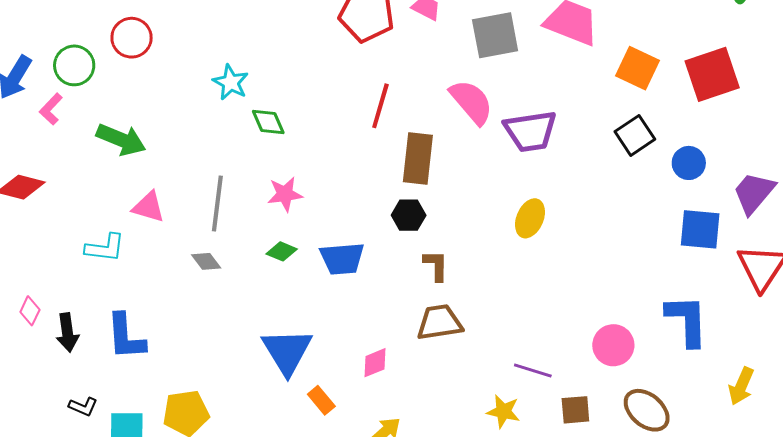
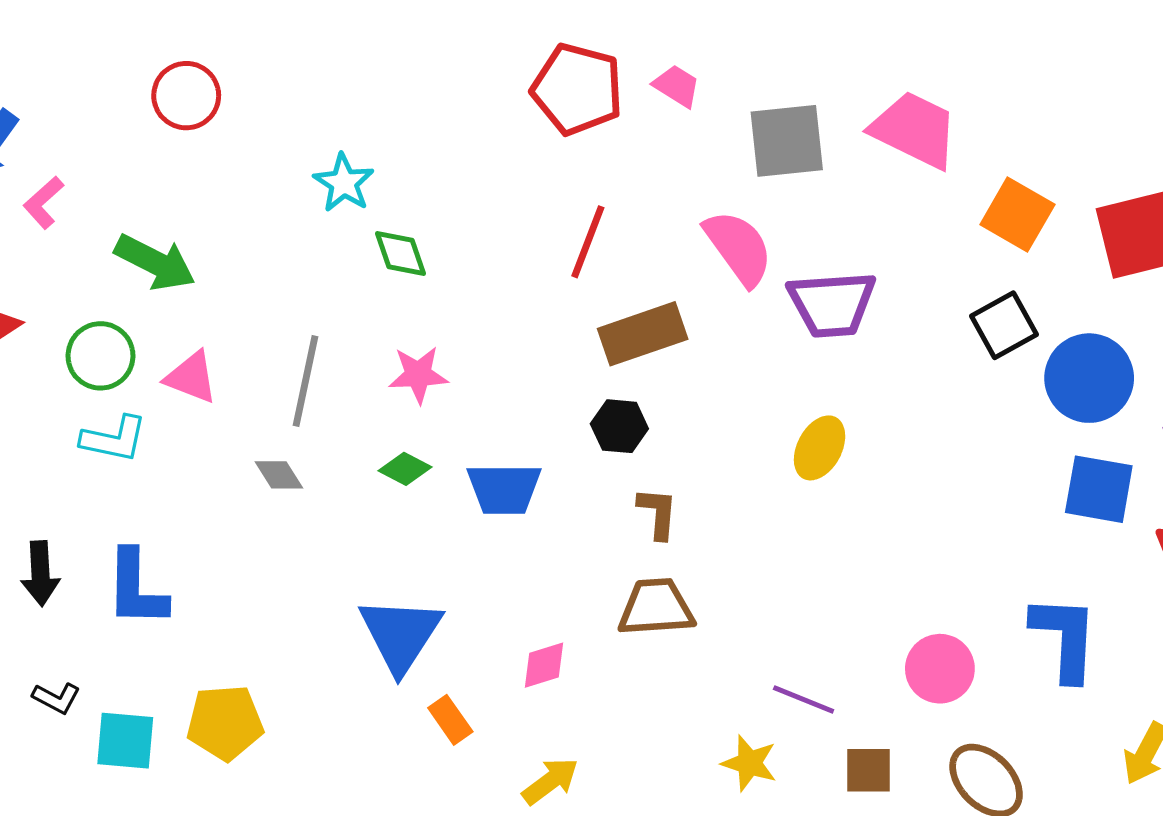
green circle: (74, 65) -> (100, 356), moved
brown rectangle: (418, 158) -> (643, 334), turned 60
blue circle: (689, 163) -> (1089, 378), size x1.6

